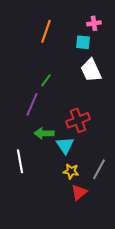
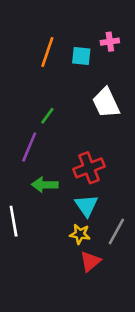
cyan square: (83, 42) -> (81, 56), moved
cyan triangle: (65, 145) -> (86, 206), moved

